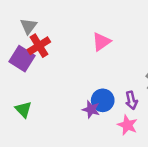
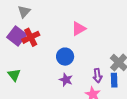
red cross: (39, 46) -> (31, 37), moved
blue circle: (103, 100) -> (65, 57), moved

